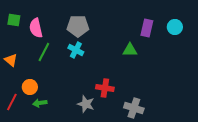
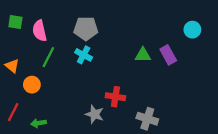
purple rectangle: (147, 28) -> (168, 55), moved, turned -42
orange circle: (30, 87) -> (32, 85), moved
green arrow: (40, 103) -> (38, 123), moved

